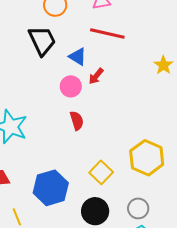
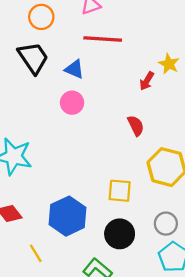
red arrow: (96, 76) -> (147, 81), moved
red semicircle: (77, 121) -> (136, 126), moved
yellow square: (101, 172) -> (120, 191), turned -30

